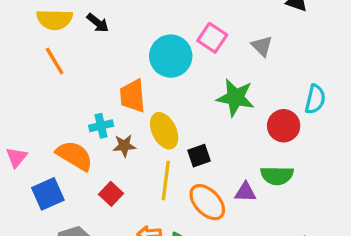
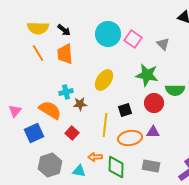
cyan circle: (171, 56) -> (108, 34), moved
orange trapezoid: (133, 96) -> (65, 54), moved
red circle: (284, 126) -> (154, 103), moved
yellow ellipse: (164, 131) -> (104, 80), moved, turned 60
green semicircle: (277, 176) -> (175, 90), moved
orange ellipse: (207, 202) -> (130, 138), turned -55

